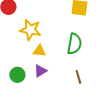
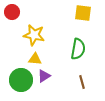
yellow triangle: (39, 51) -> (35, 59), moved
green circle: (17, 75) -> (21, 80), size x1.5

